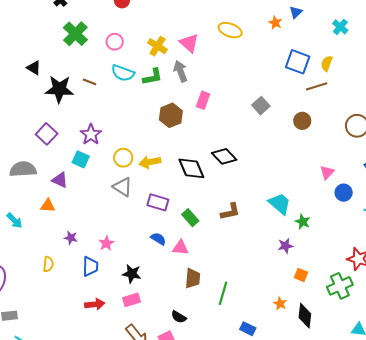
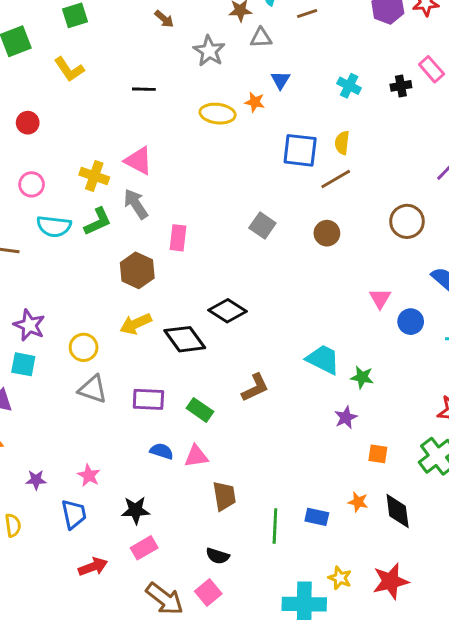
yellow ellipse: (230, 30) -> (218, 114), moved
yellow arrow: (150, 162) -> (136, 324), moved
green line: (223, 293) -> (275, 526), moved
blue rectangle: (248, 329) -> (317, 517), moved

